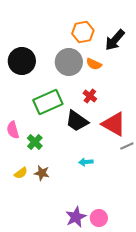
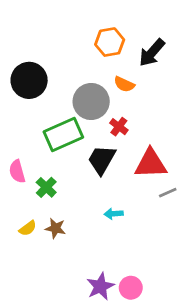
gray circle: (69, 62) -> (91, 101), moved
black trapezoid: (77, 121) -> (102, 160), turned 85
red triangle: (114, 124) -> (151, 164), turned -32

